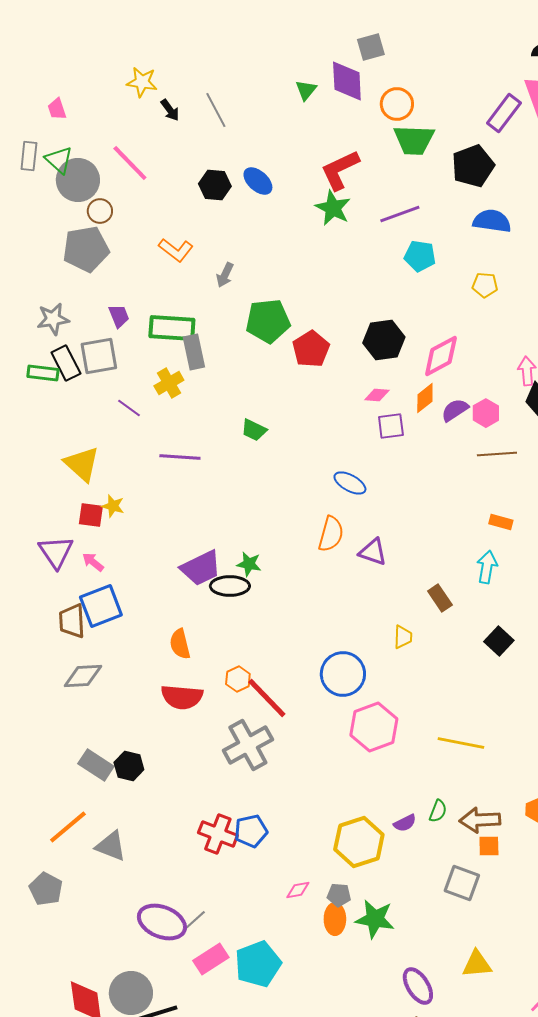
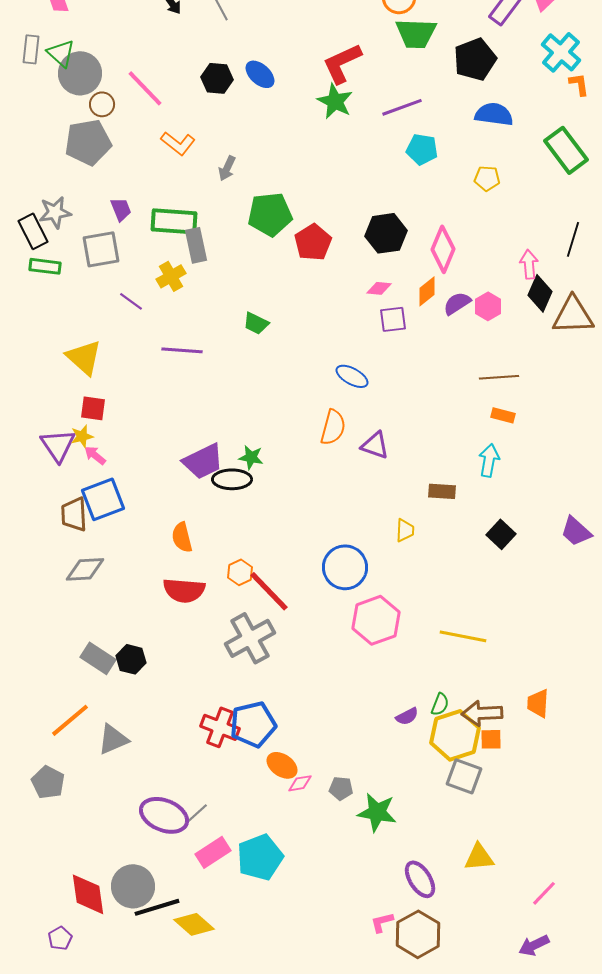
pink line: (130, 163) -> (145, 88), moved
pink diamond: (441, 356) -> (443, 249), turned -39
black rectangle: (66, 363) -> (33, 231), moved
brown line: (497, 454) -> (499, 377), moved
yellow star: (113, 506) -> (82, 436), moved, turned -30
brown rectangle: (440, 598) -> (442, 491), turned -52
blue pentagon: (251, 831) -> (253, 724), size x1.4
yellow hexagon: (359, 842) -> (455, 735), moved
gray triangle: (111, 846) -> (113, 739), turned -44
orange ellipse: (335, 919) -> (282, 765), moved, turned -56

